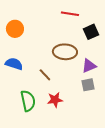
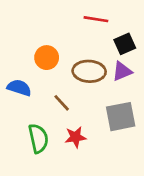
orange circle: (15, 29) -> (47, 58), moved
purple triangle: (89, 66) -> (122, 71), moved
gray square: (88, 85) -> (121, 117), size x1.6

